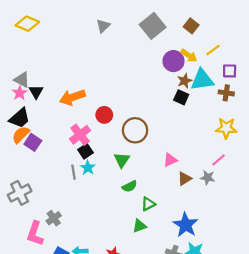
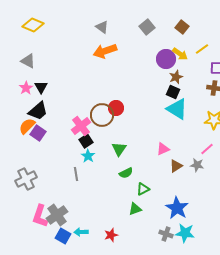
gray triangle: (103, 26) -> (102, 27), turned -40
gray square: (153, 26) -> (147, 27), size x0.7
gray triangle: (22, 80) -> (28, 61), moved
cyan triangle: (202, 80) -> (177, 109), moved, turned 40
orange arrow: (72, 97) -> (105, 51), moved
red circle: (104, 115) -> (116, 108), moved
black trapezoid: (20, 118) -> (38, 111), moved
brown circle: (135, 130) -> (102, 115), moved
gray line: (73, 172) -> (76, 174), moved
gray cross: (54, 218) -> (57, 215), moved, size x1.5

